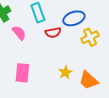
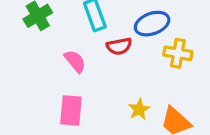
pink semicircle: (19, 33) -> (75, 61), moved
yellow cross: (90, 37) -> (178, 53), turned 36

